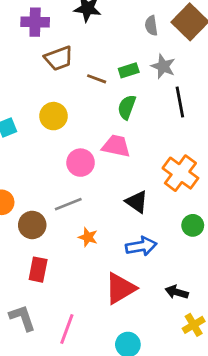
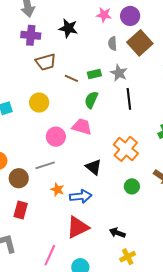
blue arrow: (141, 246) -> (81, 196), moved
pink line: (67, 329) -> (50, 255), moved

